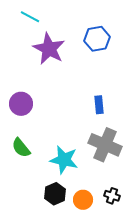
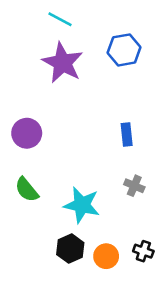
cyan line: (30, 17) -> (60, 19), moved
gray cross: (105, 145) -> (134, 186), size x0.5

